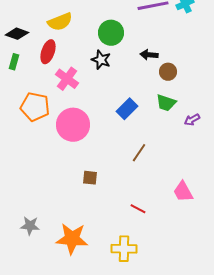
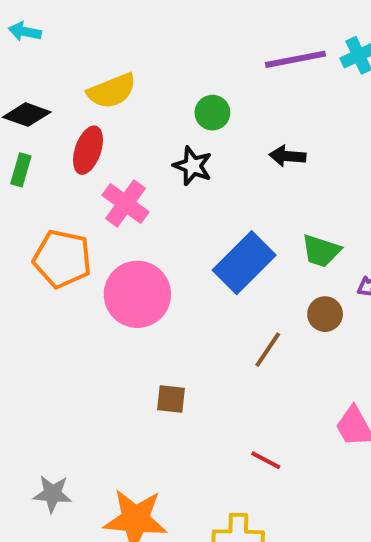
green circle: (111, 33) -> (212, 113), size x0.7
brown circle: (168, 72) -> (325, 314), moved
blue rectangle: (127, 109) -> (244, 263), size x1.4

